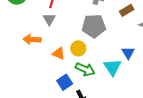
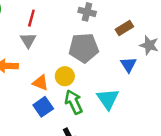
blue triangle: (128, 53) -> (129, 65), moved
green arrow: (85, 69) -> (74, 102), turned -138
blue square: (65, 82) -> (43, 107), moved

